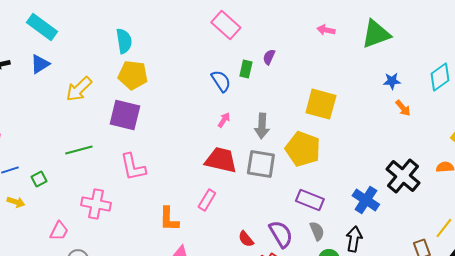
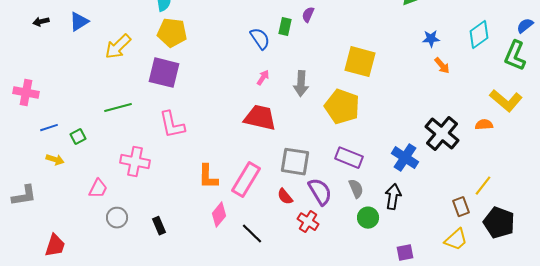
gray square: (261, 164) -> (295, 162), moved
pink rectangle: (207, 200) -> (246, 180), moved, size x1.6

